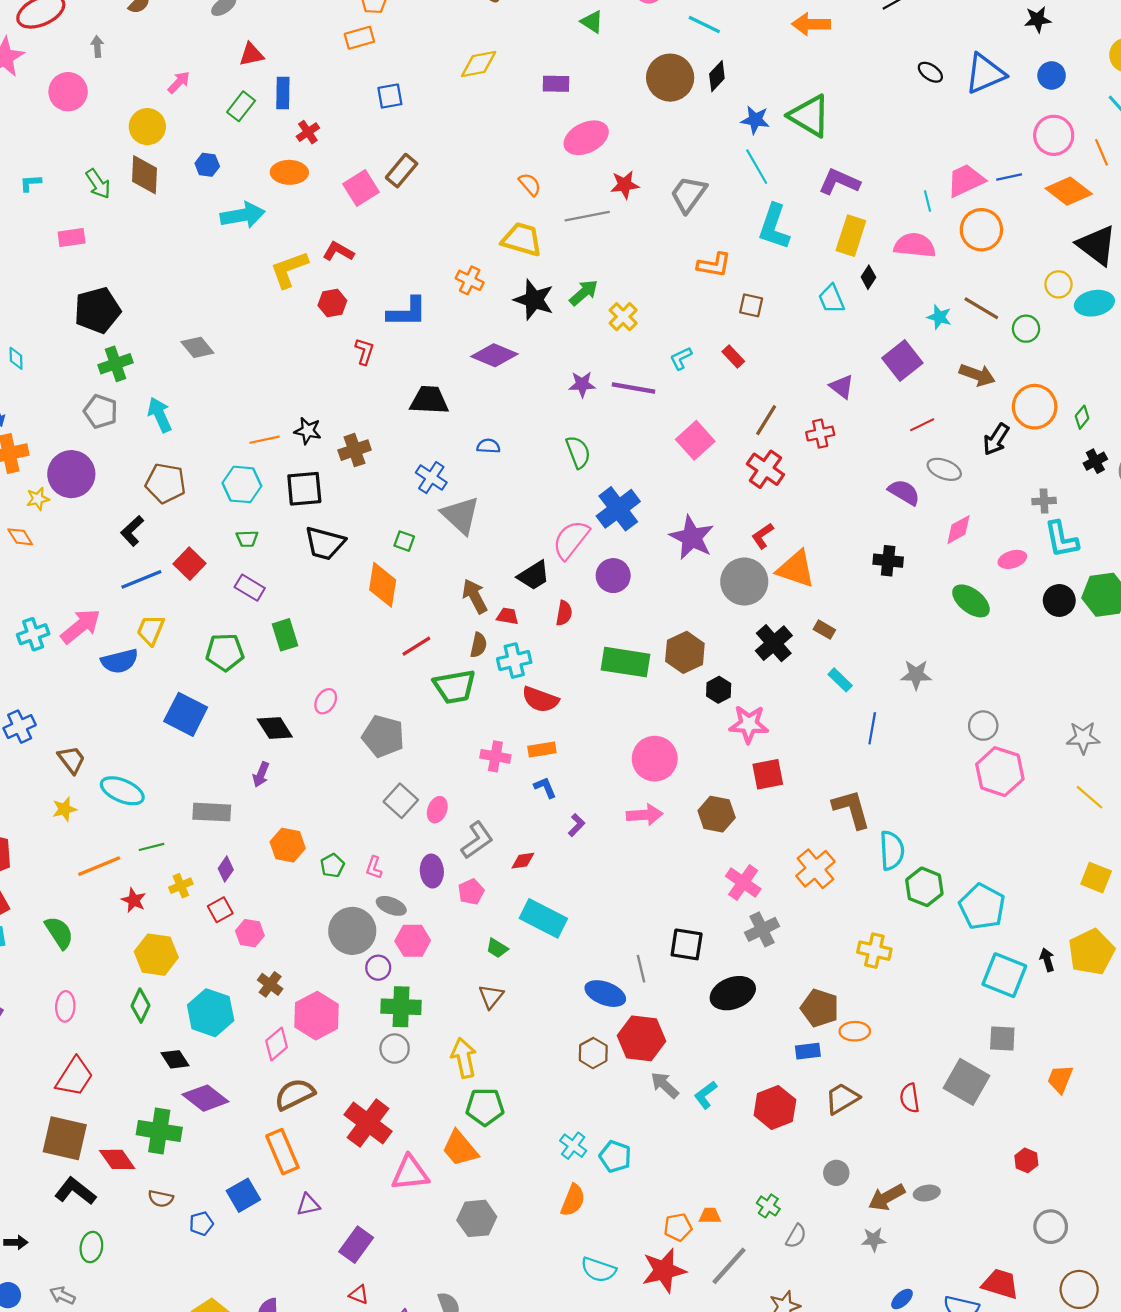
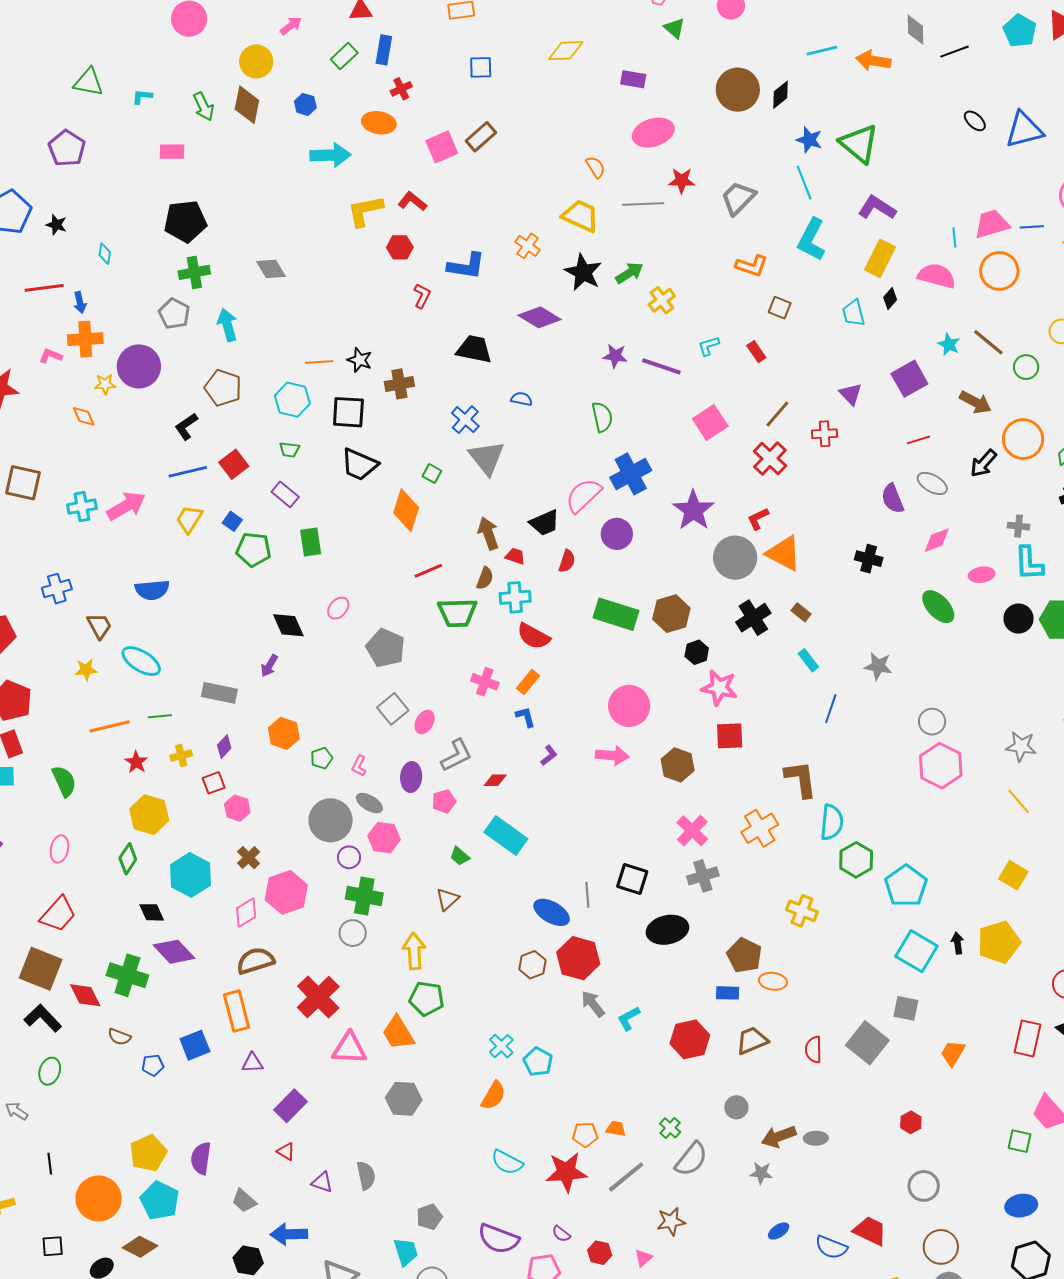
cyan line: (704, 25) -> (822, 51), moved, turned -48
purple semicircle: (904, 492) -> (893, 499), turned -152
blue semicircle: (120, 661) -> (152, 590), moved
blue square: (186, 714) -> (232, 521), moved, size x0.5
orange rectangle: (542, 749) -> (528, 682), turned -50
gray semicircle: (796, 1236) -> (691, 1159), size x1.6

